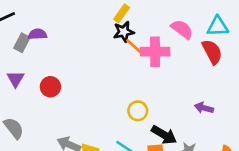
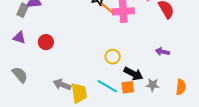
purple triangle: (16, 79) -> (19, 38), turned -40

